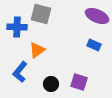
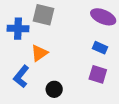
purple square: (79, 82) -> (98, 74), moved

